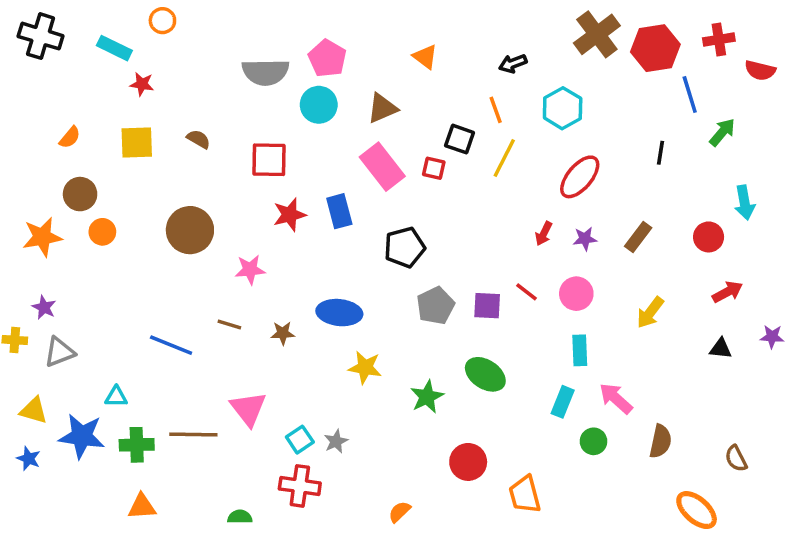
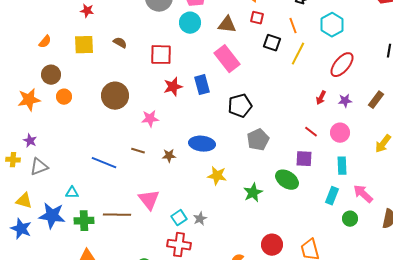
brown triangle: (382, 108) -> (227, 25), turned 30
red square: (434, 168) -> (257, 18), moved
purple square: (487, 306) -> (304, 159), moved
blue star: (29, 458) -> (21, 229), size x1.5
red circle: (468, 462) -> (272, 245), moved

